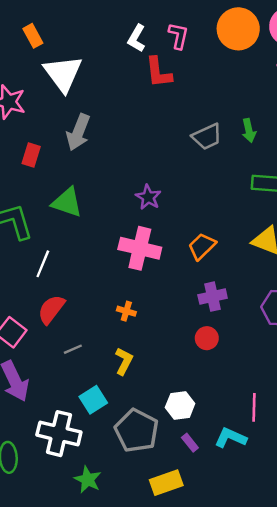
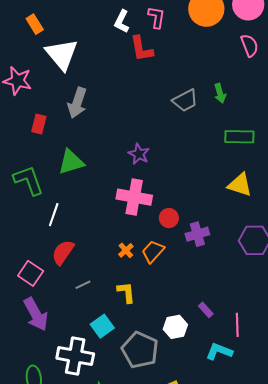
green triangle: (67, 202) -> (71, 162), turned -32
orange trapezoid: (202, 246) -> (153, 252), moved
orange cross: (126, 311) -> (126, 250), turned 35
red circle: (207, 338) -> (169, 218), moved
yellow L-shape: (124, 361) -> (126, 292), turned -30
purple rectangle: (190, 443) -> (206, 310), moved

